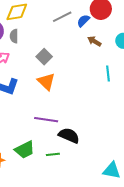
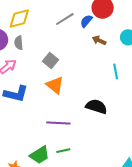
black semicircle: (69, 136) -> (96, 106), moved
green line: (53, 154) -> (63, 151), moved

